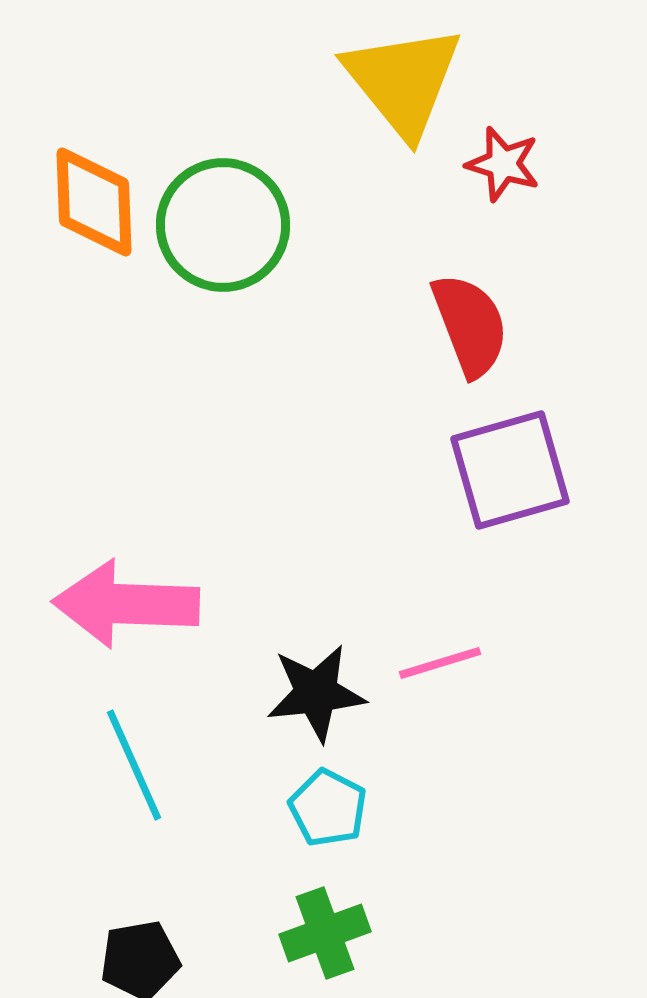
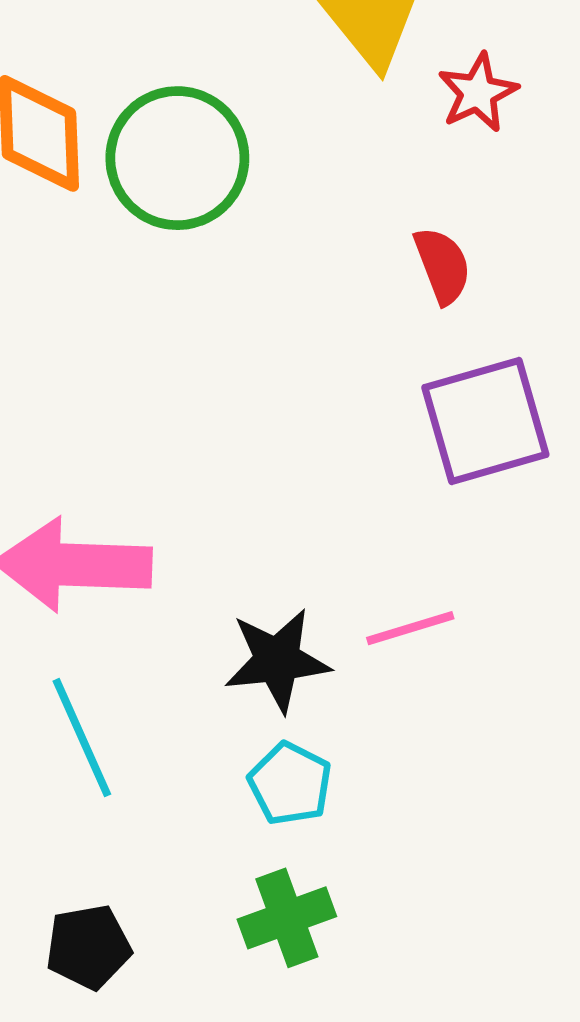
red star: (503, 164) -> (478, 93), turned 30
red semicircle: (470, 325) -> (442, 265), size x0.7

